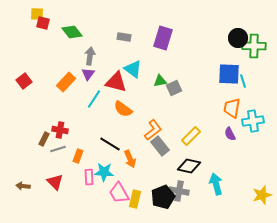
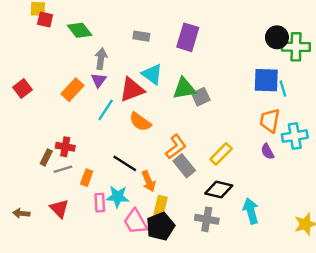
green triangle: (160, 81) -> (184, 88), size x1.5
red triangle: (116, 82) -> (132, 90), turned -35
black pentagon: (163, 197) -> (160, 226), moved
yellow rectangle: (135, 199) -> (160, 206), moved

